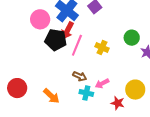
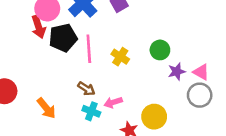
red arrow: (67, 31) -> (38, 27), moved, turned -54
black pentagon: (56, 40) -> (63, 38), turned -30
pink line: (77, 45) -> (89, 49), turned -35

